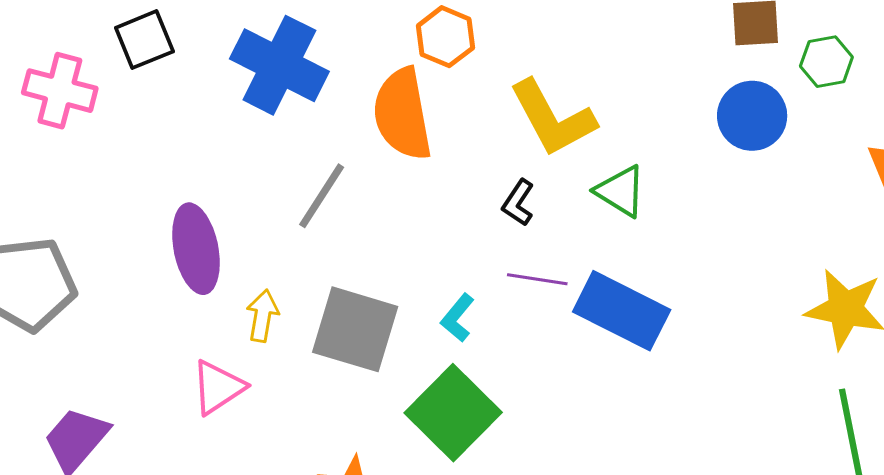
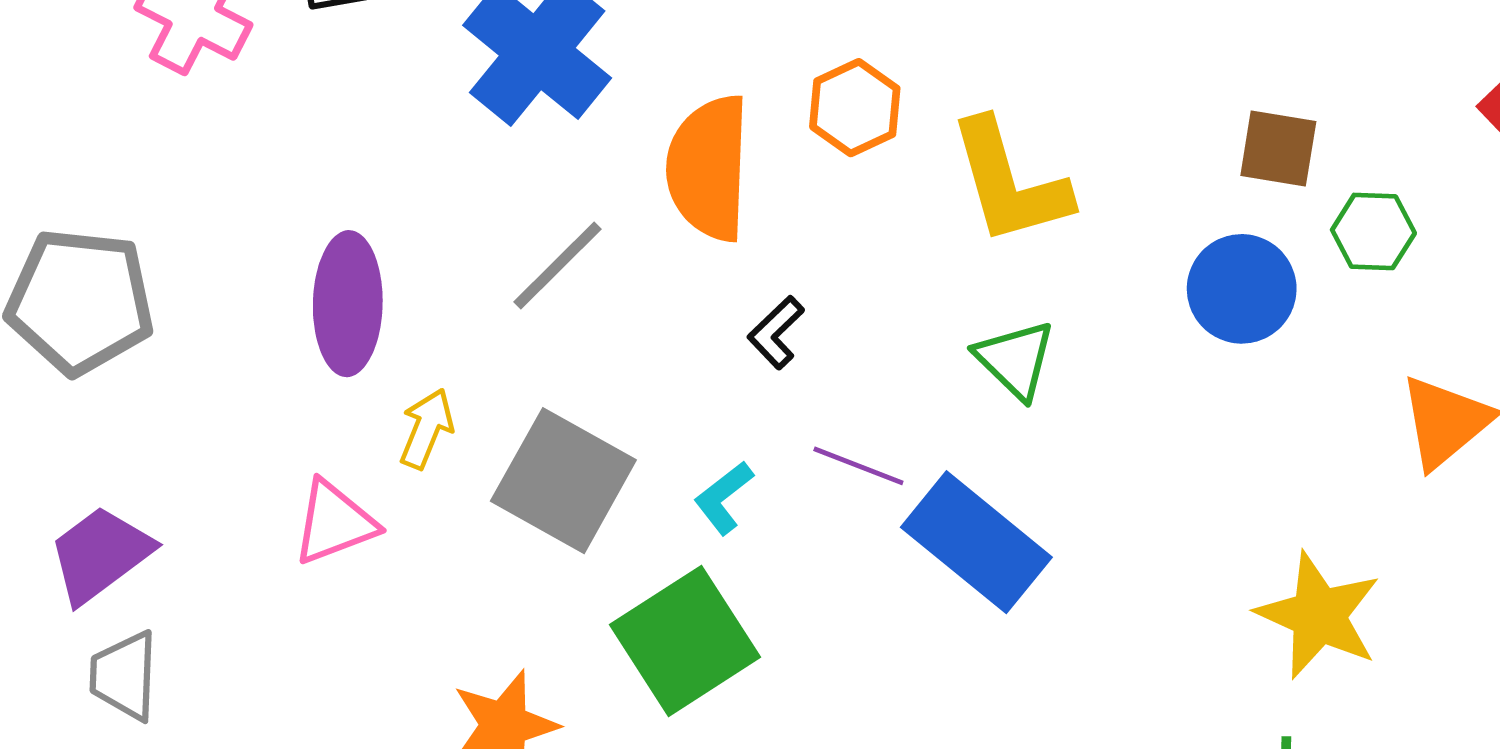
orange hexagon: (445, 37) -> (855, 108), moved
yellow L-shape: (552, 118) -> (1009, 182), moved
black L-shape: (518, 203) -> (776, 332), moved

